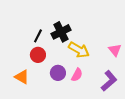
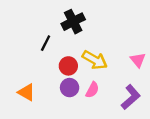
black cross: (61, 32) -> (73, 22), moved
red circle: (38, 55) -> (68, 66), moved

